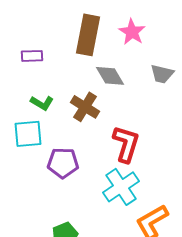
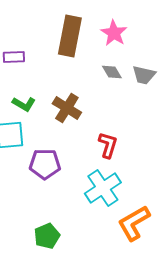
gray diamond: (110, 76) -> (112, 72), moved, size x0.7
red L-shape: (126, 144) -> (108, 145), size x0.7

